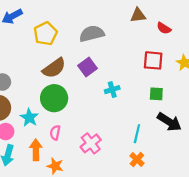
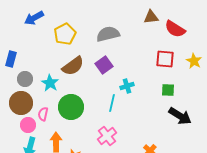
red semicircle: (164, 28) -> (175, 29), size x1.5
green circle: (54, 98) -> (71, 107), moved
cyan star: (29, 118) -> (50, 83), moved
pink semicircle: (55, 133) -> (43, 114), moved
cyan line: (137, 134) -> (112, 103), moved

